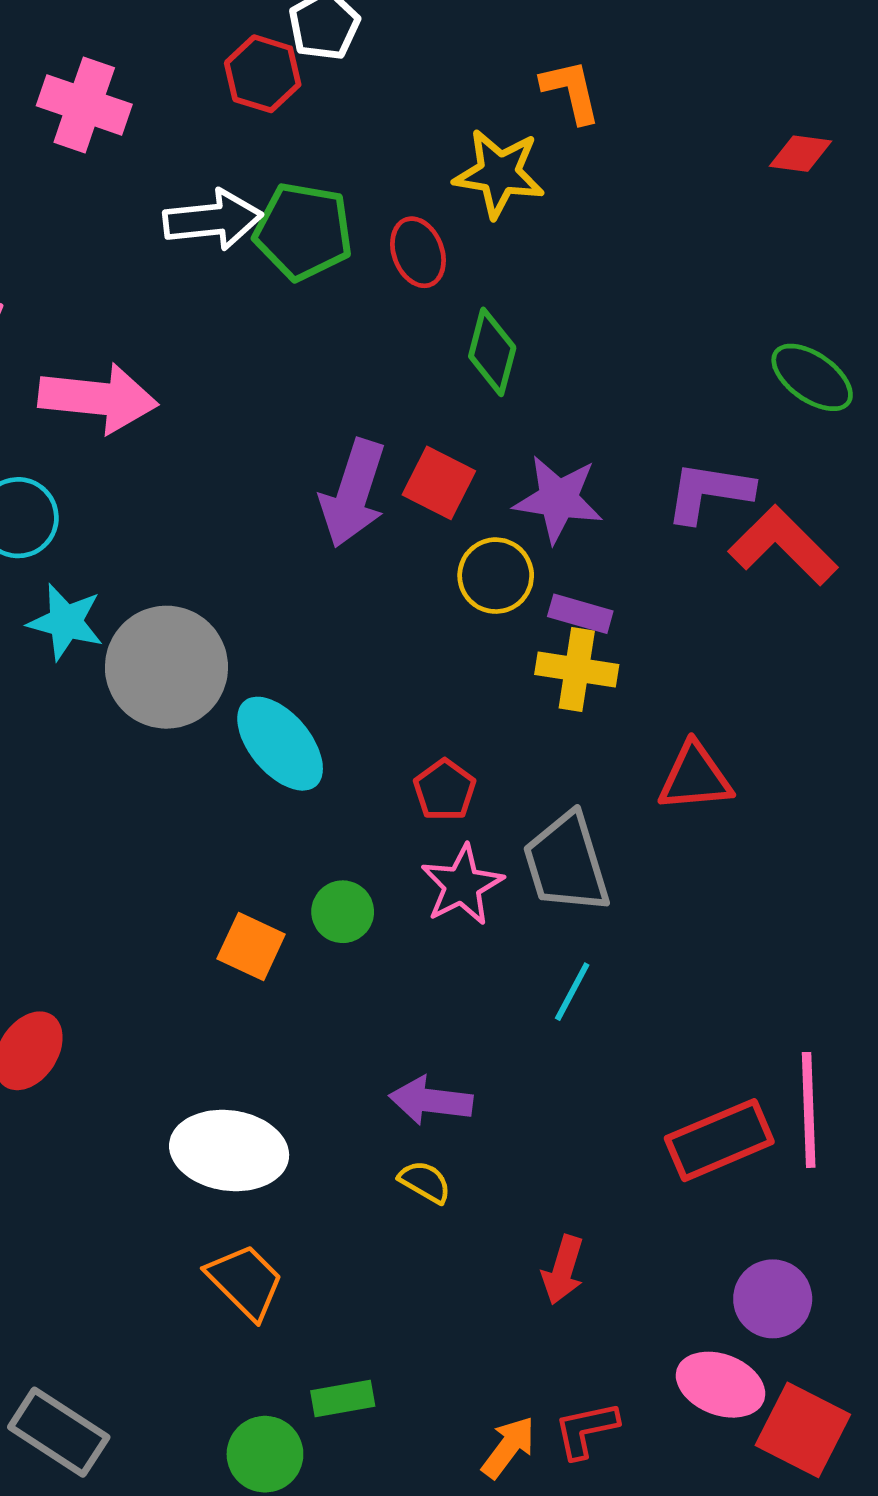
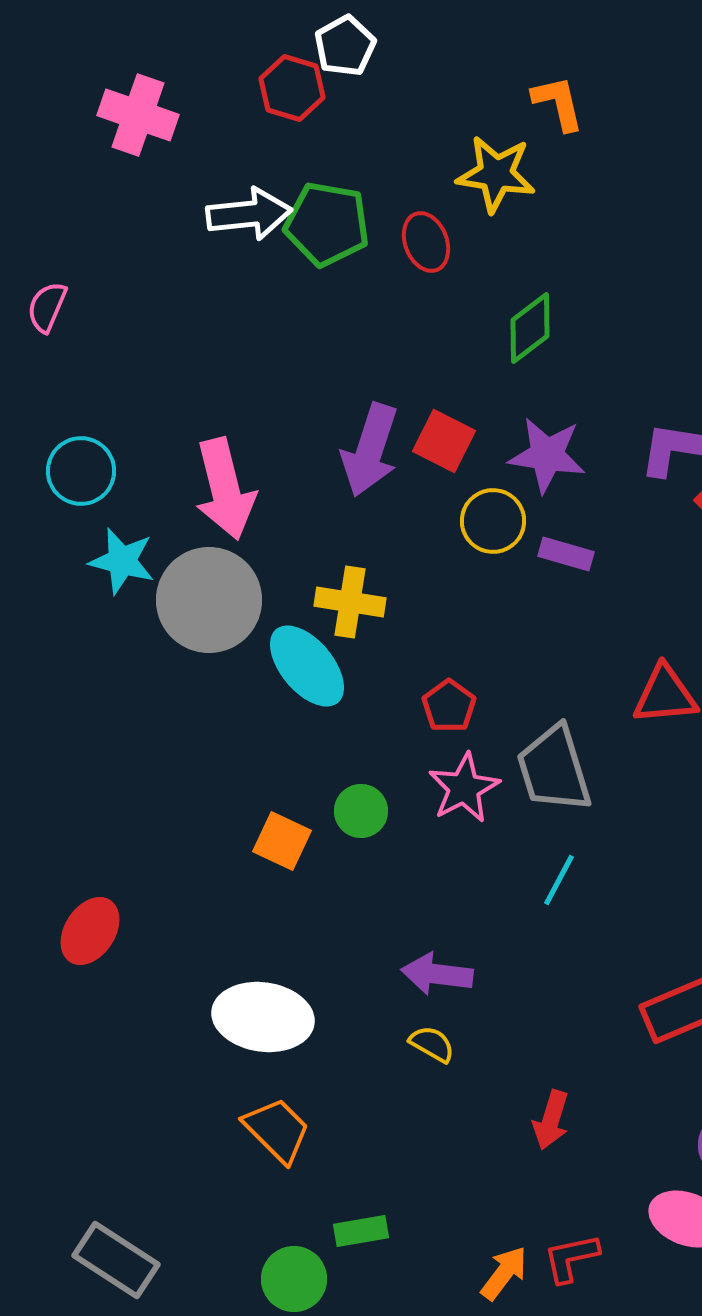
green diamond: (492, 352) -> (530, 328), moved, turned 38
pink arrow: (98, 398) -> (225, 489), moved, turned 70
yellow cross: (577, 669) -> (350, 602), moved

